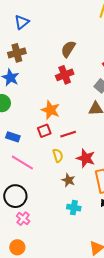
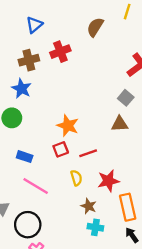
brown semicircle: (68, 49) -> (95, 27), moved
red cross: (65, 75) -> (60, 52), moved
red star: (86, 158) -> (108, 181), turned -30
cyan cross: (74, 208) -> (95, 227), moved

